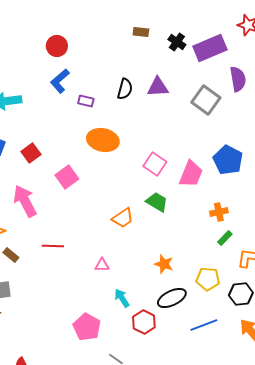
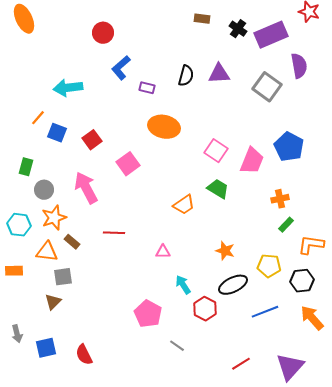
red circle: (57, 46) -> (103, 33), moved

